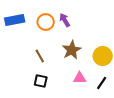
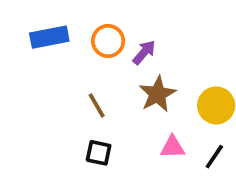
purple arrow: (65, 20) -> (144, 52), moved, turned 72

